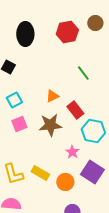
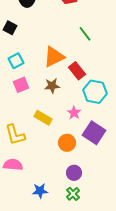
orange triangle: (52, 96) -> (54, 57), size x1.6
brown star: (50, 125) -> (52, 86), size x0.7
yellow rectangle: (40, 173) -> (43, 118), moved

